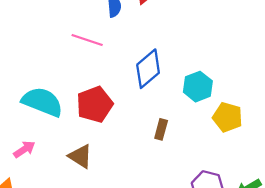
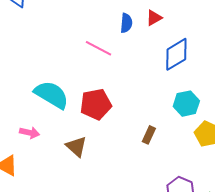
blue diamond: (148, 69) -> (176, 54), moved
pink arrow: (24, 149) -> (30, 133), turned 36

